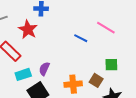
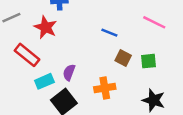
pink line: (106, 28) -> (154, 22), moved
brown square: (96, 80) -> (123, 58), moved

